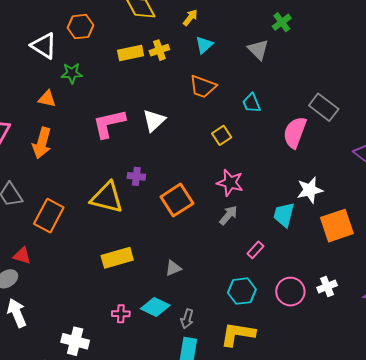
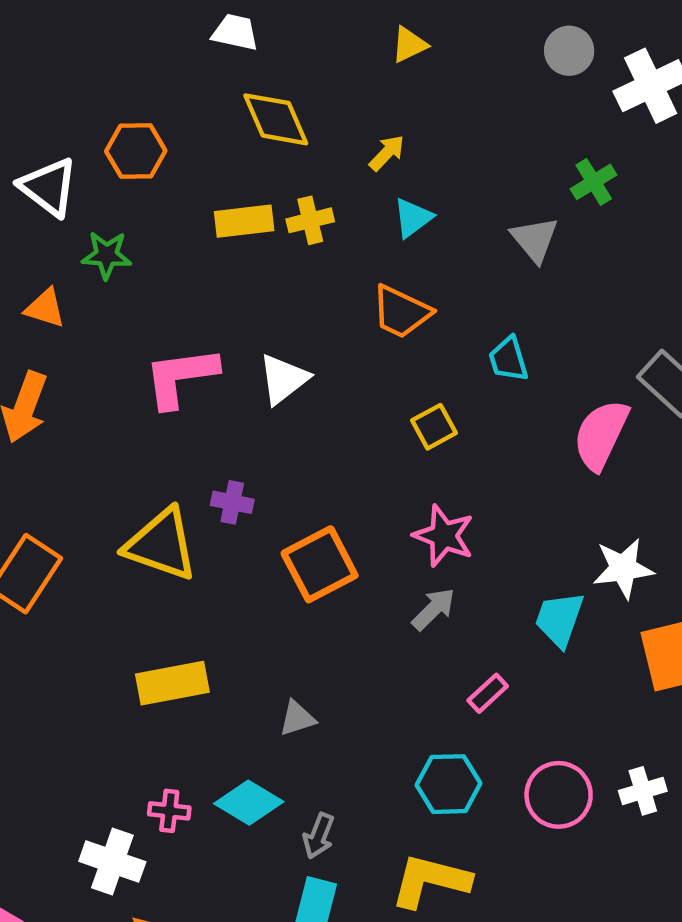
white cross: (75, 341) -> (112, 862), moved

